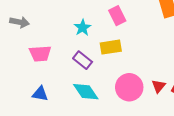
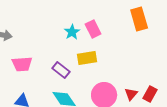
cyan star: (83, 28) -> (72, 32), moved

